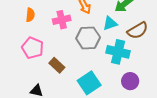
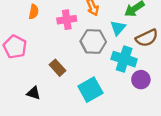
cyan triangle: (110, 23) -> (118, 28), turned -35
pink pentagon: (33, 48) -> (15, 47), moved
purple circle: (130, 81) -> (141, 80), moved

